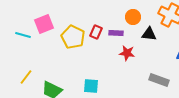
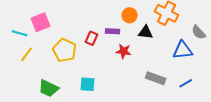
red rectangle: (96, 32) -> (92, 38), moved
yellow pentagon: (73, 37) -> (65, 50), moved
yellow line: (26, 77) -> (27, 54), moved

